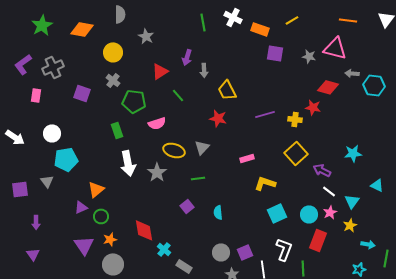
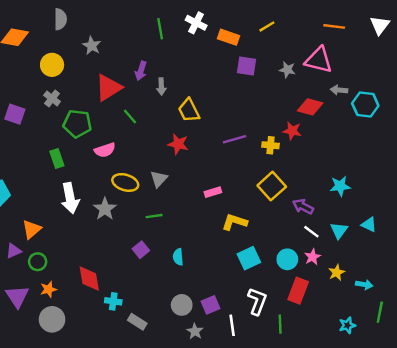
red triangle: (160, 71) -> (108, 88), size x1.4
cyan triangle: (352, 201) -> (339, 230), moved
cyan arrow: (368, 244) -> (364, 285), moved
cyan cross: (164, 249) -> (113, 301), turned -32

